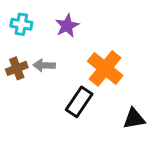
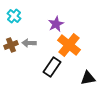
cyan cross: (21, 24) -> (14, 16), turned 32
purple star: (67, 26) -> (56, 24), moved

